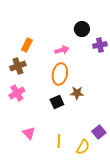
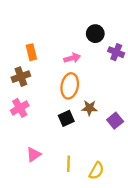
orange rectangle: (27, 45) -> (31, 52), turned -40
purple cross: (100, 45) -> (116, 52), turned 32
purple square: (99, 132) -> (115, 121), moved
pink triangle: (29, 133) -> (34, 154), turned 40

